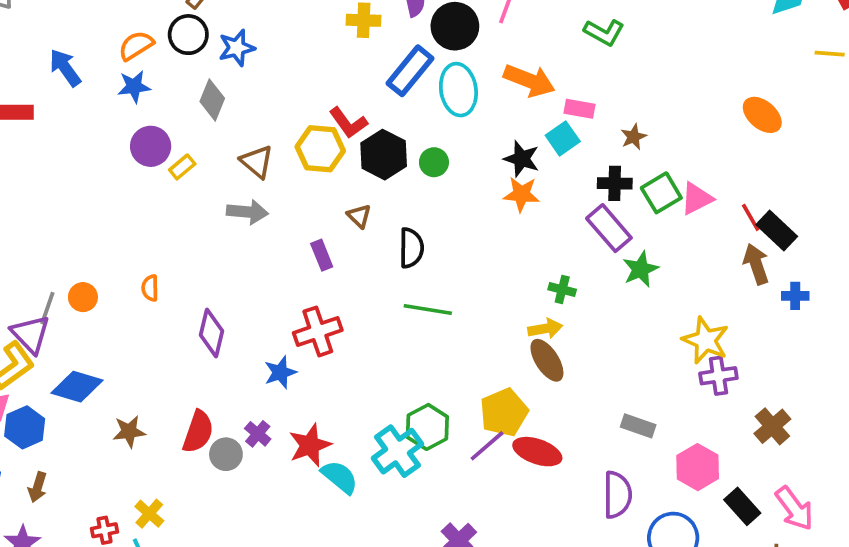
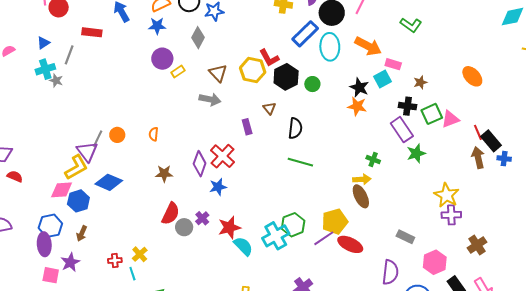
orange ellipse: (762, 115) -> (472, 76), moved
blue cross: (795, 296) -> (504, 159), moved
red cross: (318, 331) -> (223, 156), moved, turned -35
purple diamond: (211, 333) -> (200, 164), moved
brown star: (129, 432) -> (164, 174), moved

